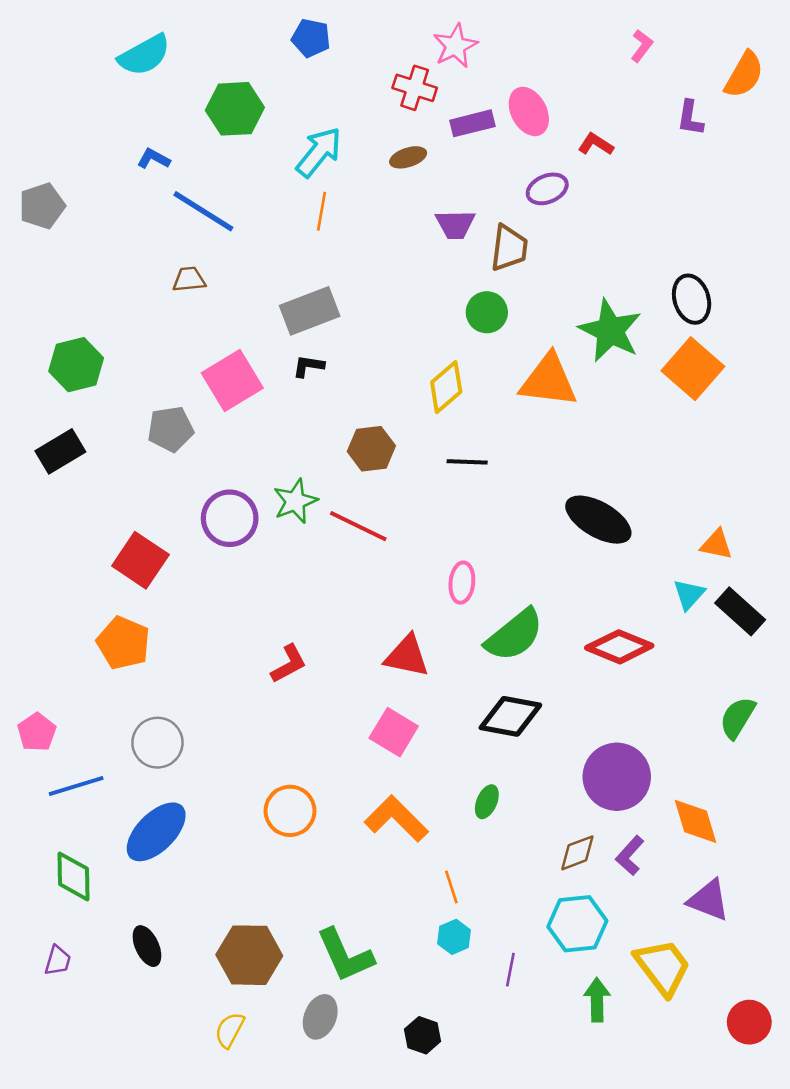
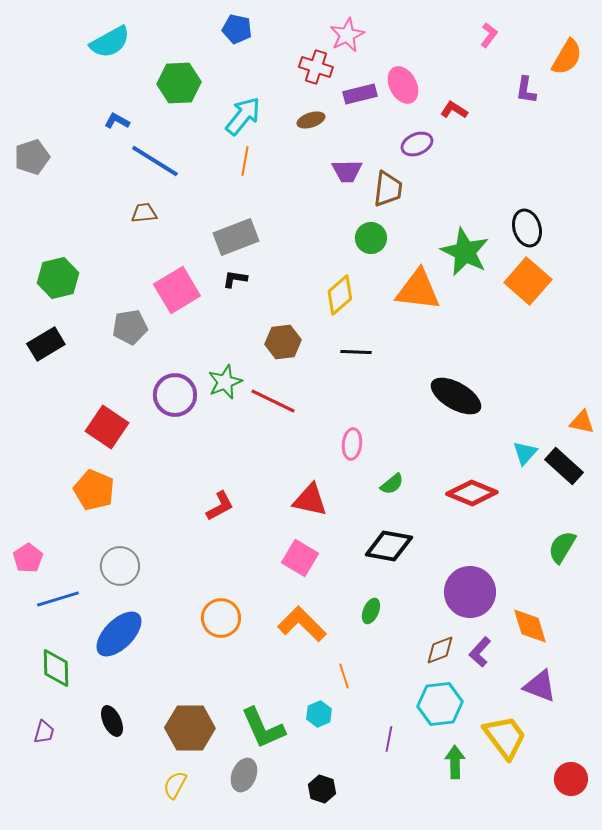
orange triangle: (716, 544) -> (582, 422), moved
green semicircle: (514, 635) -> (392, 484), size x0.5
cyan hexagon: (454, 937) -> (319, 714), moved

